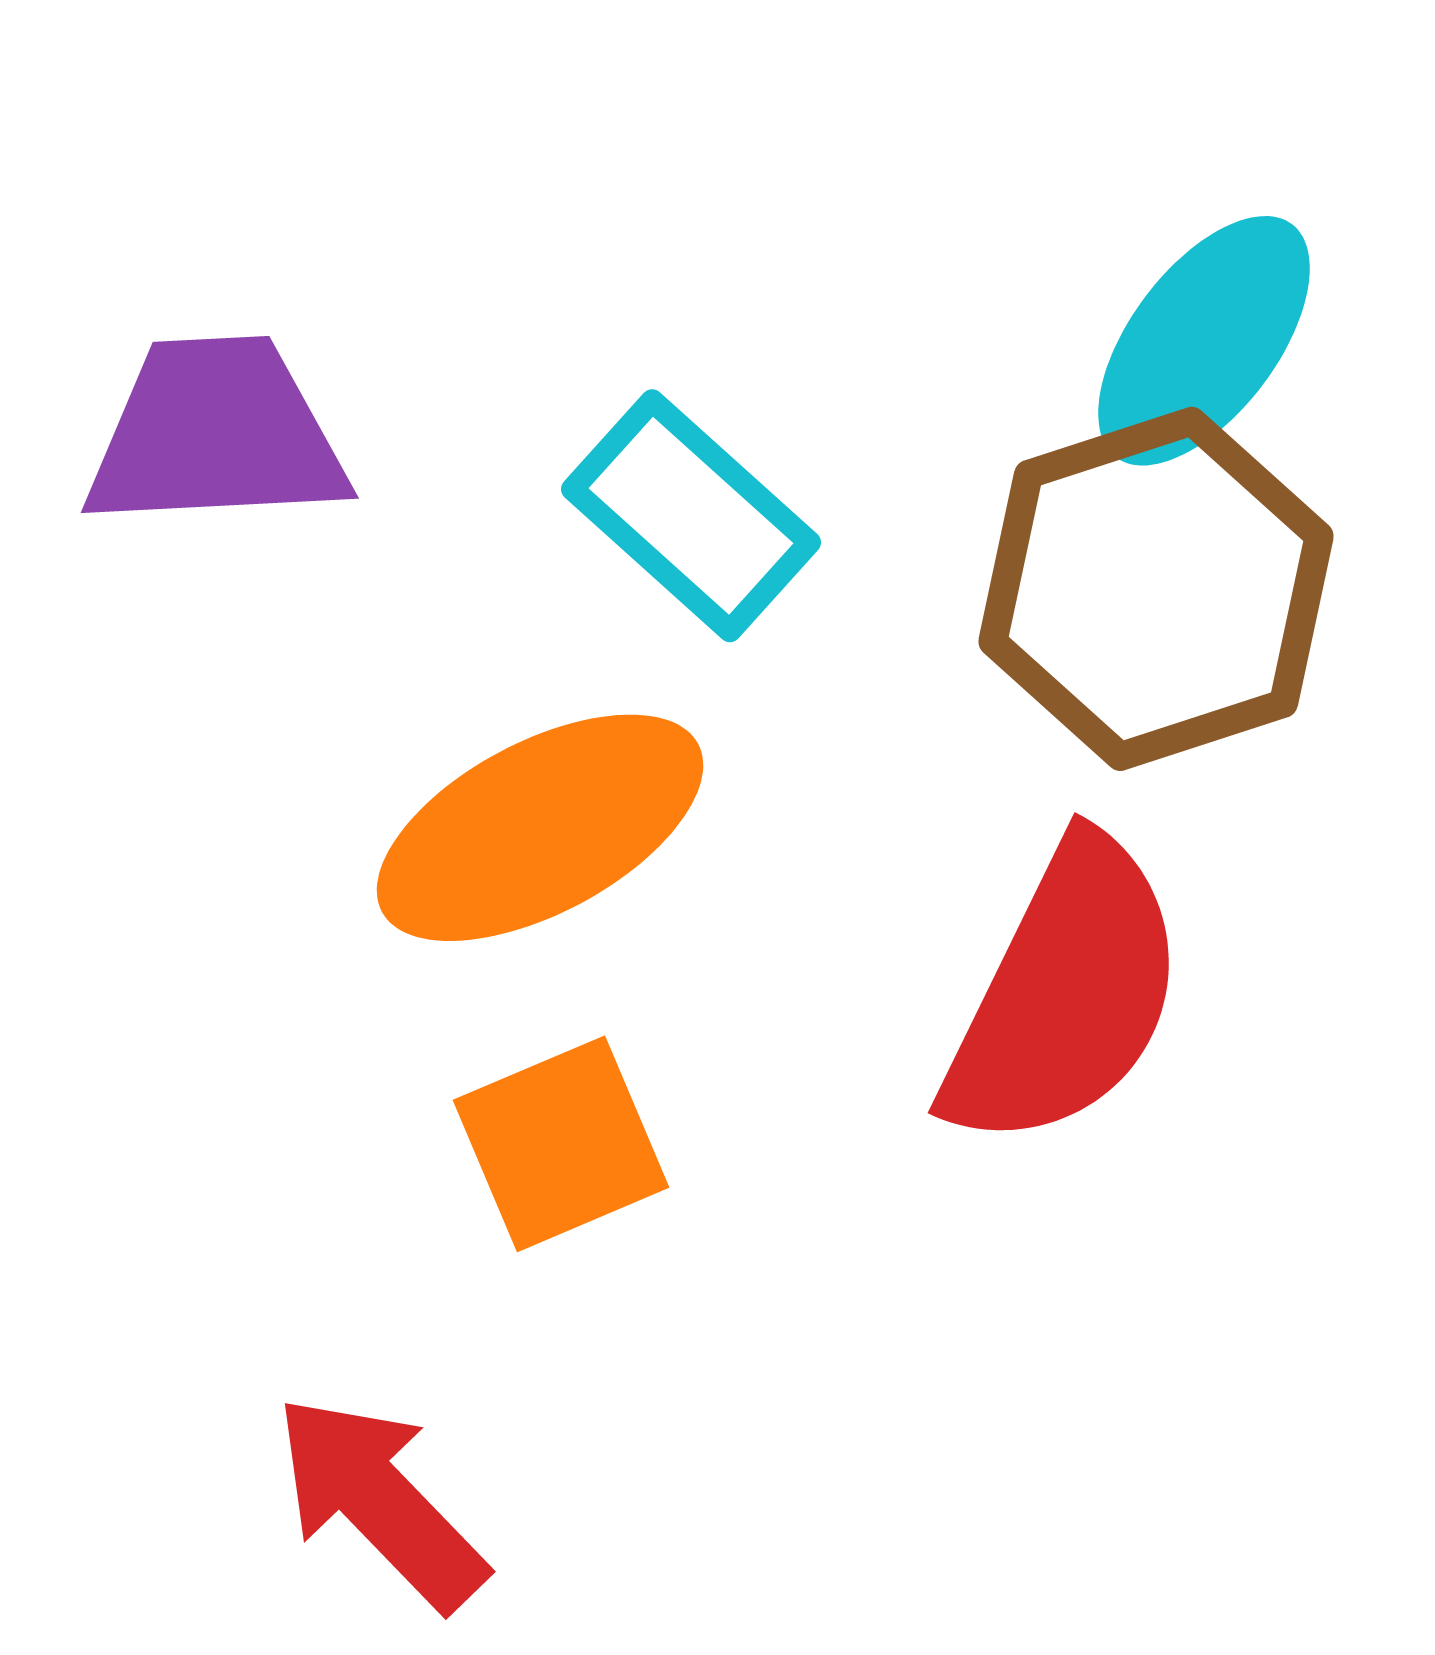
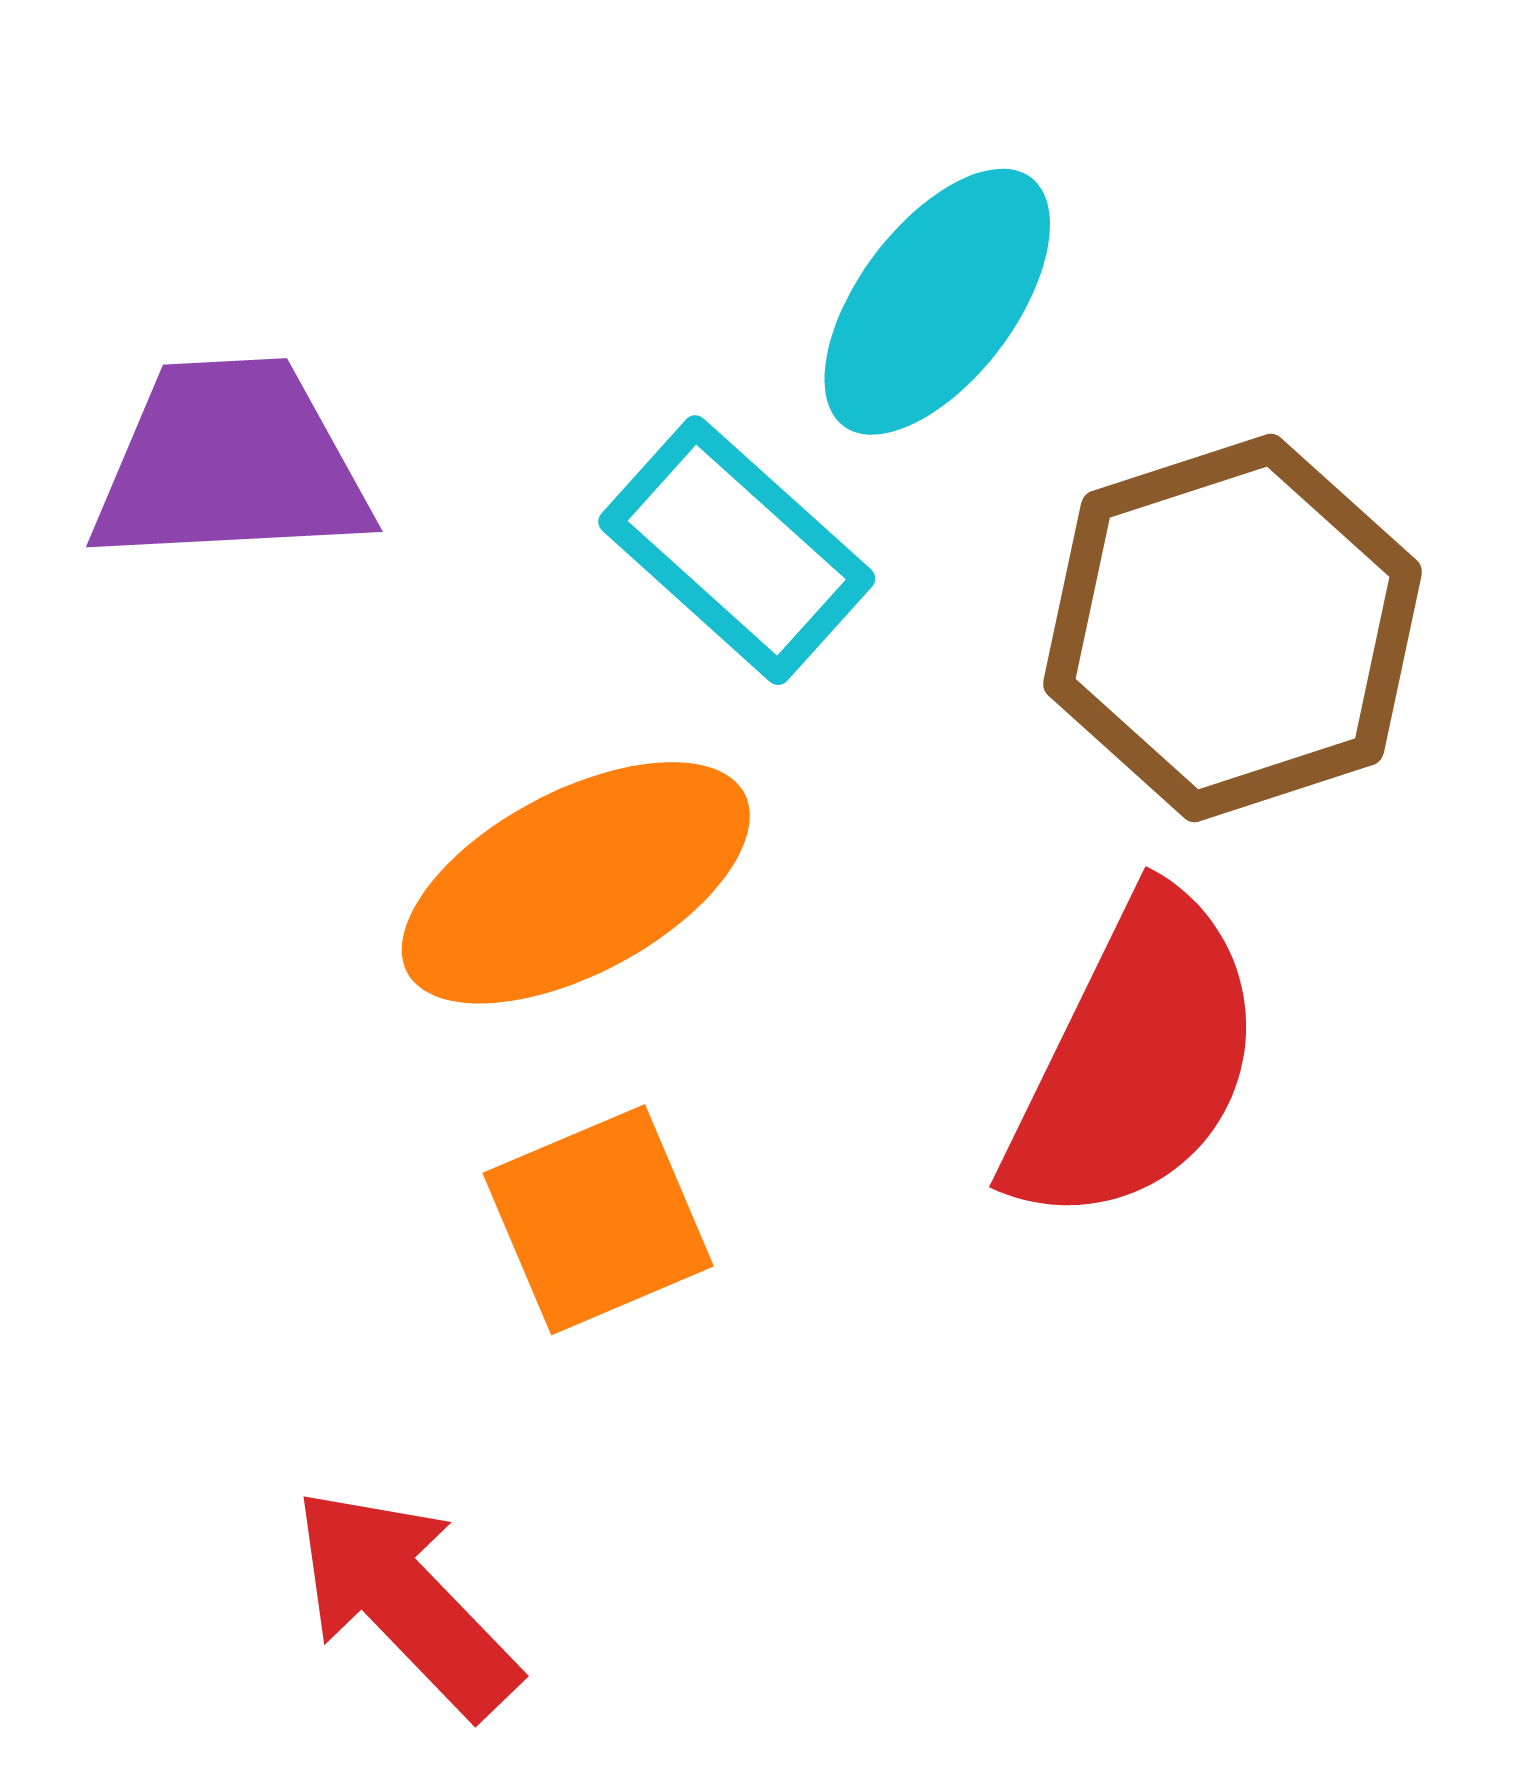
cyan ellipse: (1204, 341) -> (937, 302), moved

